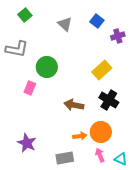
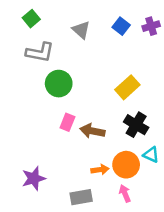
purple cross: (118, 36) -> (151, 26), moved
gray L-shape: (17, 49) -> (40, 52), moved
pink rectangle: (30, 88) -> (67, 122), moved
purple star: (27, 143) -> (34, 178), turned 30
cyan triangle: (121, 159) -> (151, 155), moved

